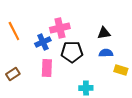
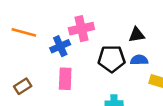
orange line: (14, 31) -> (24, 32), turned -48
black pentagon: (72, 52) -> (112, 59), moved

